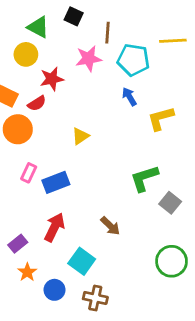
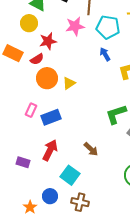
orange circle: (18, 129) -> (47, 78), moved
purple rectangle: (18, 244) -> (23, 162), turned 56
orange star: (27, 272) -> (30, 207), moved

